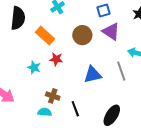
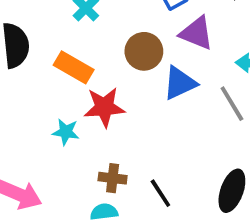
red star: (56, 59) -> (104, 107), size x1.5
blue triangle: (93, 75) -> (180, 83), moved

